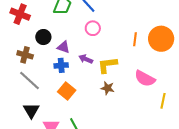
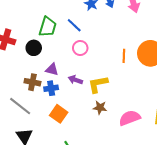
black circle: (43, 37) -> (34, 48), moved
brown cross: (25, 55) -> (32, 82), moved
pink semicircle: (145, 78) -> (130, 118), moved, turned 135

